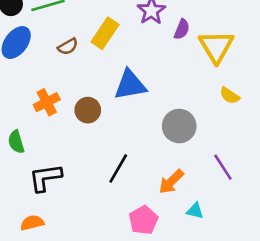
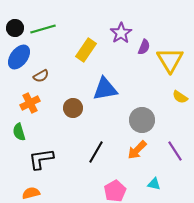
brown semicircle: (68, 47) -> (41, 76), moved
orange cross: (47, 102) -> (30, 103), moved
orange arrow: (171, 182) -> (137, 150), moved

